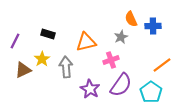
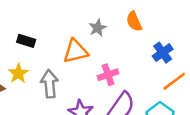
blue cross: (153, 26) -> (163, 53), moved, turned -35
gray star: (121, 37) -> (98, 28), moved

